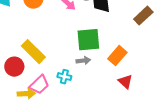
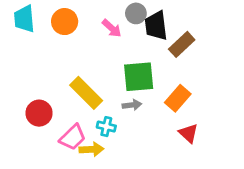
brown rectangle: (143, 16) -> (182, 44), moved
yellow rectangle: (33, 52) -> (86, 93), moved
yellow arrow: (26, 94) -> (92, 149), moved

